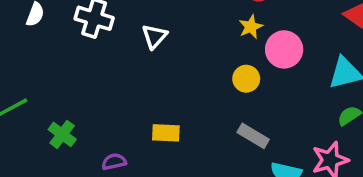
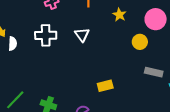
yellow star: (251, 27) -> (119, 15), moved

